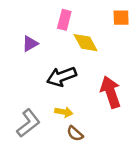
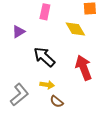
yellow diamond: (86, 43) -> (75, 29), moved
black arrow: (61, 77) -> (44, 57), turned 65

